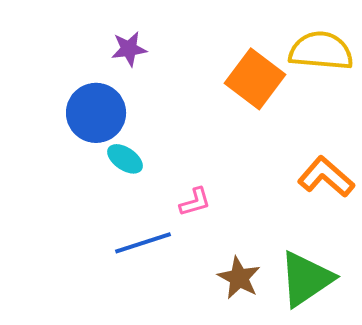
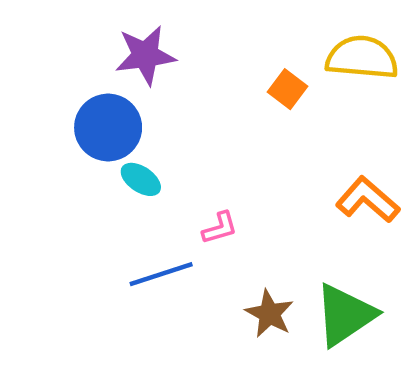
purple star: (129, 49) -> (145, 55), size x1.5
orange square: (255, 79) -> (287, 89), size x0.6

